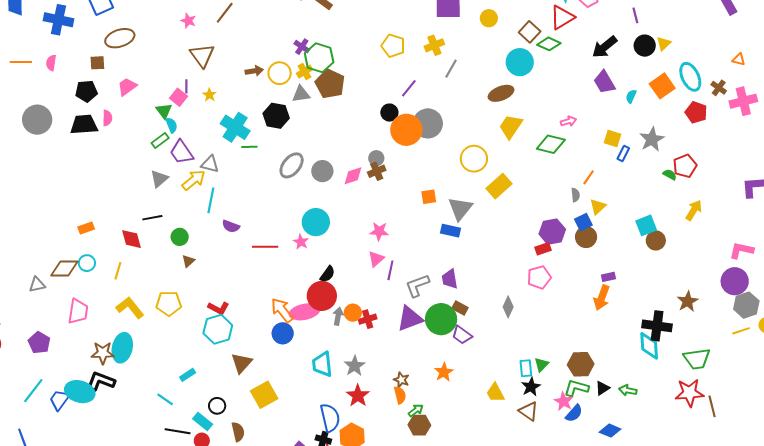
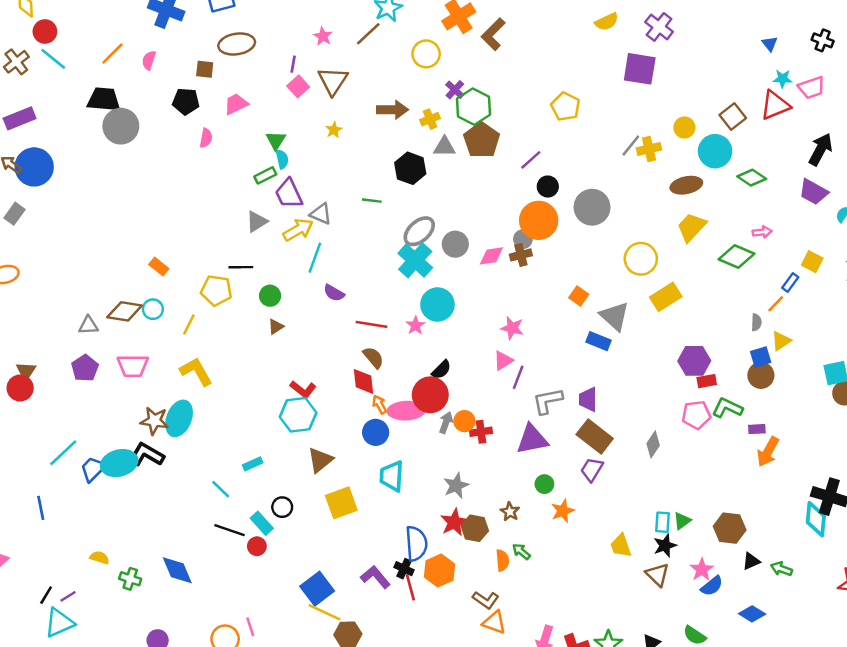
yellow circle: (489, 18) -> (684, 128), moved
green diamond: (549, 44) -> (752, 178), moved
yellow cross: (434, 45) -> (649, 149), moved
black arrow: (605, 47) -> (821, 149), turned 148
orange line: (21, 62) -> (112, 53), turned -55
brown arrow: (254, 71) -> (393, 110), size x1.4
yellow cross: (304, 71) -> (430, 119), moved
yellow circle: (280, 73) -> (426, 54), moved
purple trapezoid: (604, 82) -> (813, 192), turned -40
purple line: (186, 86) -> (293, 64), moved
purple line: (409, 88) -> (531, 160), moved
pink square: (179, 97) -> (298, 86), moved
black trapezoid: (84, 125) -> (104, 100), moved
cyan cross: (235, 127) -> (415, 260), moved
orange circle: (406, 130) -> (539, 220), moved
blue rectangle: (623, 154) -> (790, 283), moved
orange square: (429, 197) -> (579, 296), turned 35
gray triangle: (460, 208) -> (615, 316), turned -36
orange rectangle: (86, 228) -> (159, 267), turned 49
purple hexagon: (552, 232) -> (694, 361), moved
red diamond: (132, 239) -> (364, 381), moved
purple rectangle: (608, 277) -> (757, 429), moved
yellow pentagon: (169, 303) -> (216, 290), moved
brown rectangle: (460, 308) -> (595, 436), size x1.8
orange arrow: (282, 310) -> (380, 404), size x0.6
pink trapezoid: (78, 311) -> (133, 366), turned 72
green circle: (441, 319) -> (544, 484), moved, size x0.5
purple trapezoid: (462, 335) -> (592, 469), turned 75
purple pentagon: (39, 343) -> (85, 368), moved
cyan trapezoid: (322, 364) -> (392, 476), moved
green L-shape: (576, 388) -> (727, 408), moved
cyan ellipse: (80, 392) -> (119, 463), turned -40
orange semicircle: (400, 395) -> (502, 560), moved
green arrow: (416, 410) -> (521, 552), turned -112
brown hexagon: (419, 425) -> (475, 528), moved
brown semicircle: (238, 432) -> (373, 358), moved, turned -36

